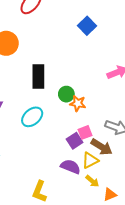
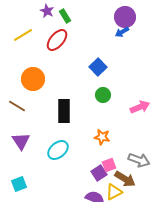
blue square: (87, 26) -> (98, 67), moved
green circle: (66, 94) -> (103, 95), moved

